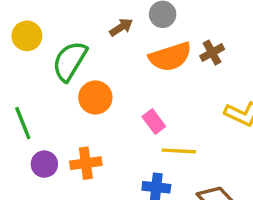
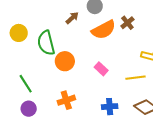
green semicircle: (70, 61) -> (46, 43), turned -35
yellow line: (179, 151) -> (136, 78), moved
purple circle: (44, 164) -> (29, 109), moved

